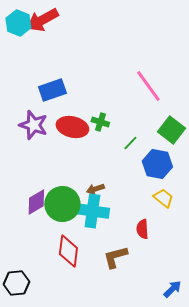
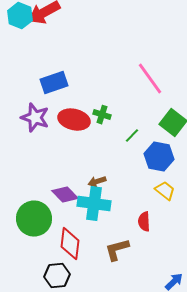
purple diamond: (36, 202) -> (65, 195), moved, turned 76
green circle: (62, 204) -> (34, 219), moved
black hexagon: (16, 283) -> (57, 276), moved

